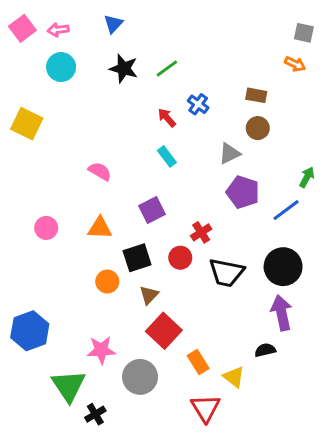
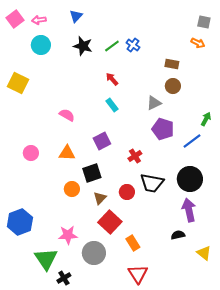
blue cross: (198, 104) -> (133, 45), moved
red circle: (180, 258) -> (127, 192), moved
yellow triangle: (234, 377) -> (204, 253), moved

